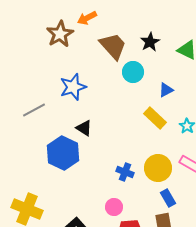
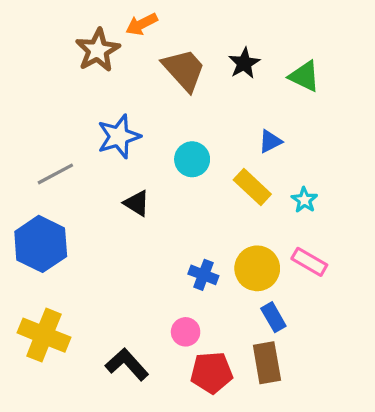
cyan circle: (133, 72) -> (192, 159), moved
blue hexagon: (63, 153) -> (41, 244), moved

